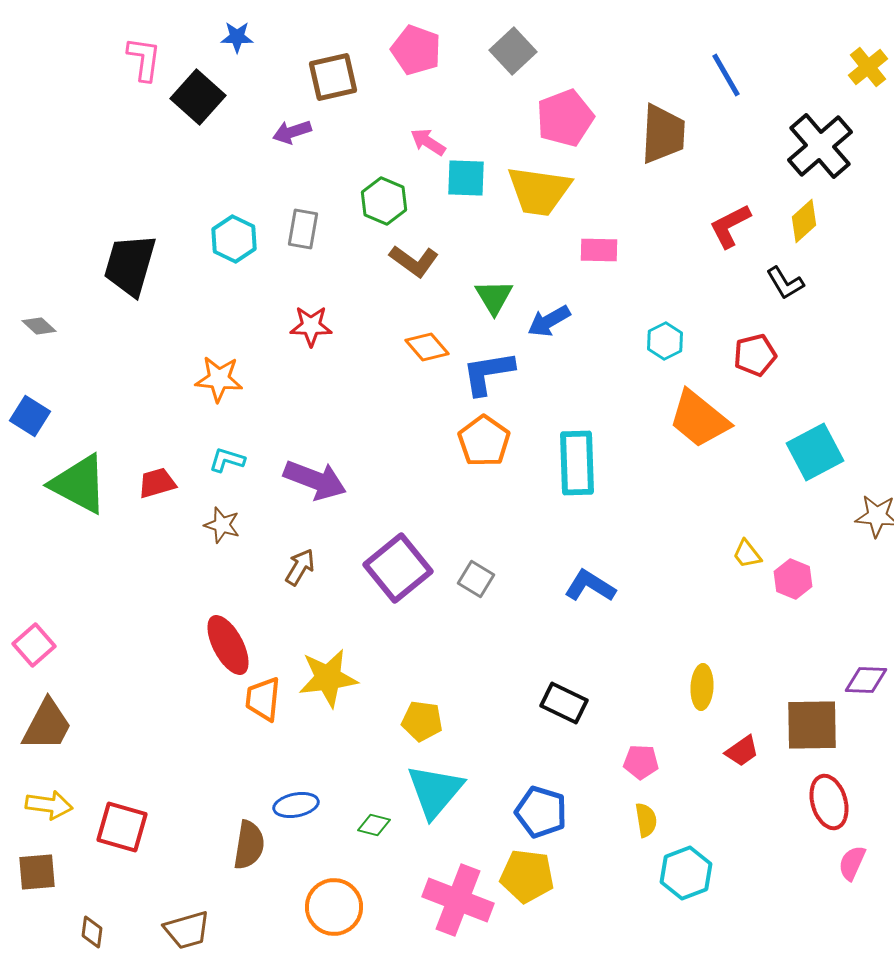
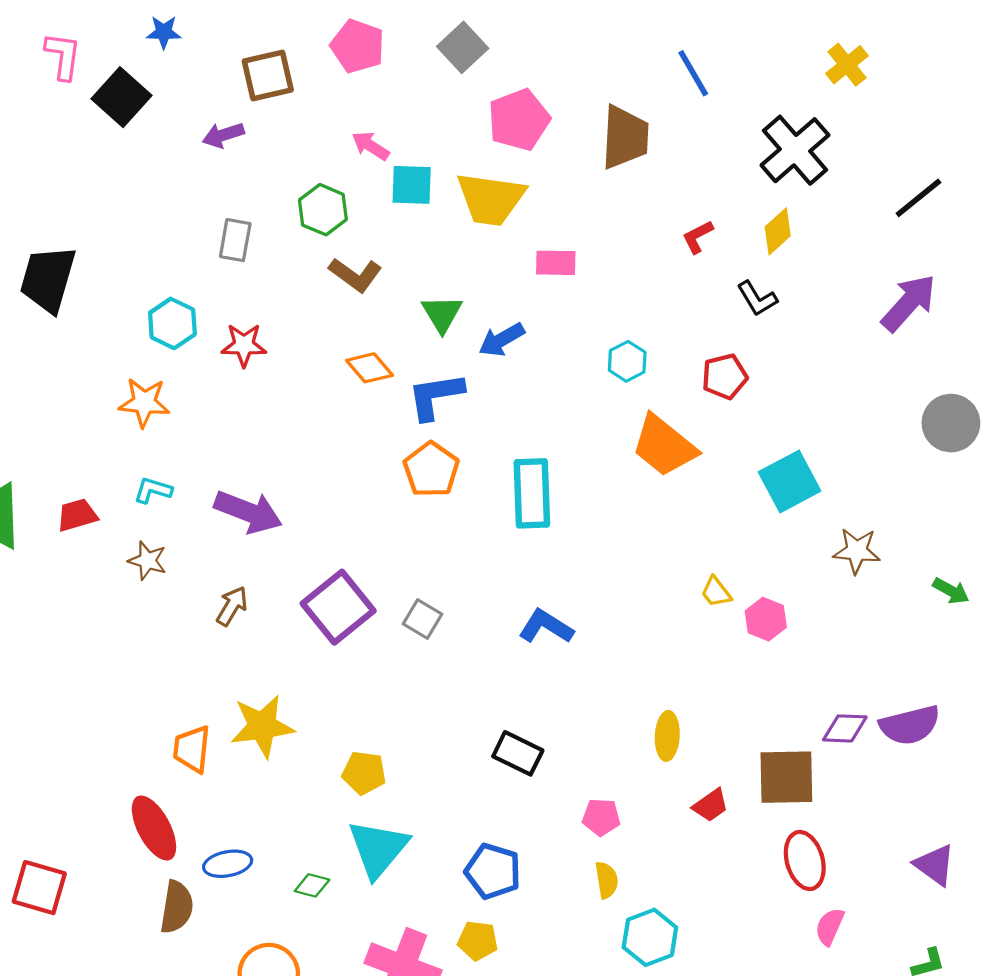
red L-shape: (730, 226) -> (698, 237), size x0.7
cyan hexagon: (234, 239) -> (172, 323), moved
red ellipse: (228, 645) -> (154, 828), moved
yellow pentagon: (527, 876) -> (478, 941), size x0.7

